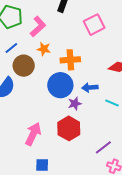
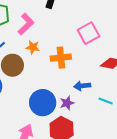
pink square: (94, 25) -> (89, 33), moved
blue circle: (60, 85) -> (43, 103), moved

